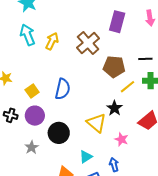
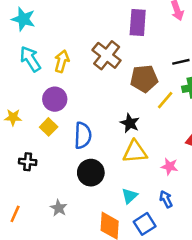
blue semicircle: (63, 89) -> (83, 135), moved
black star: (115, 108) -> (130, 123), moved
purple circle: (35, 116) -> (55, 99), moved
yellow triangle: (96, 123) -> (135, 152), turned -35
gray star: (32, 147) -> (59, 208), moved

